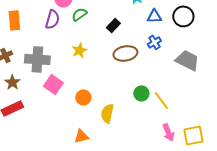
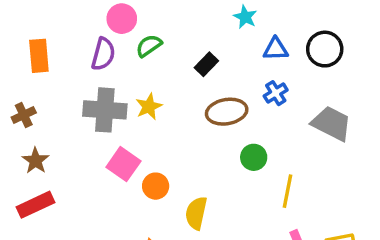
gray cross: (37, 59) -> (105, 110), moved
pink square: (53, 84) -> (123, 164), moved
green circle: (141, 93) -> (254, 157), moved
yellow line: (161, 100) -> (288, 191), turned 48

